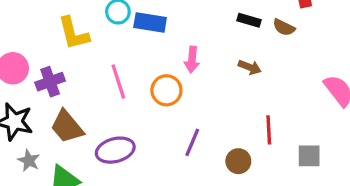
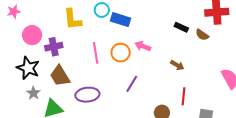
pink arrow: (192, 60) -> (143, 46), turned 98
brown arrow: (250, 67) -> (177, 65), moved
orange circle: (166, 90) -> (121, 53), moved
purple line: (192, 142) -> (132, 84), moved

